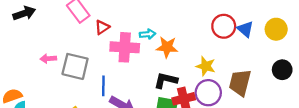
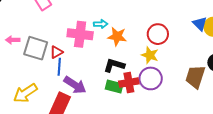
red circle: (224, 26) -> (158, 34), moved
red triangle: (102, 27) -> (56, 52), moved
blue triangle: (245, 29) -> (200, 24), moved
brown trapezoid: (240, 83) -> (195, 77), moved

